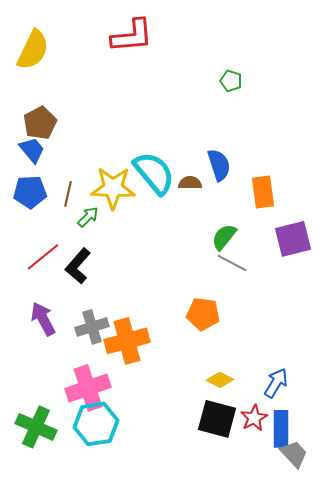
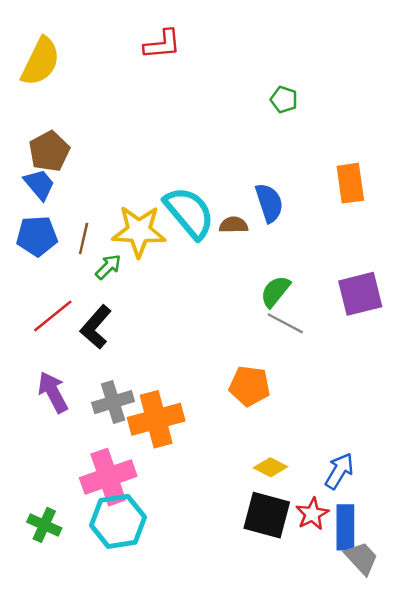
red L-shape: (132, 36) -> (162, 44), size x0.7
orange rectangle: (263, 192) -> (350, 183), moved
green cross: (36, 427) -> (44, 525), size x0.7

